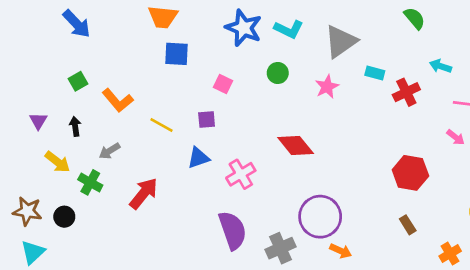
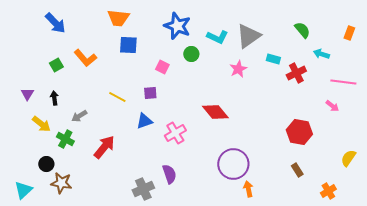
green semicircle: (415, 18) -> (302, 30), moved
cyan L-shape: (289, 29) -> (217, 37), moved
green circle: (278, 73) -> (191, 54), moved
orange L-shape: (118, 100) -> (85, 58), moved
brown star: (27, 211) -> (61, 183), moved
purple semicircle: (233, 230) -> (169, 174), size x0.7
gray cross: (280, 248) -> (143, 189), moved
orange arrow: (341, 251) -> (248, 189), turned -126

